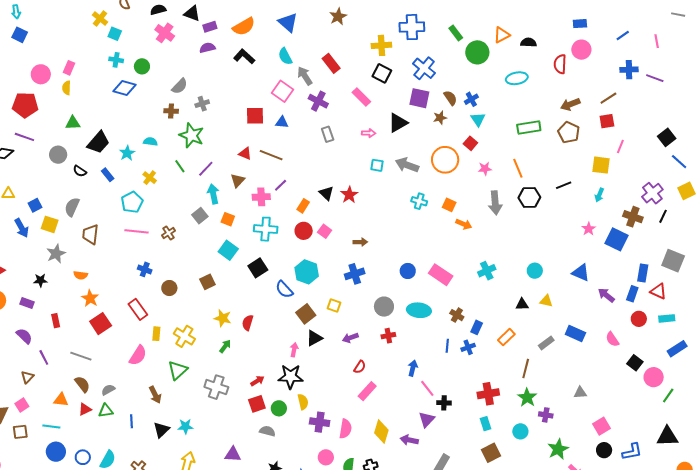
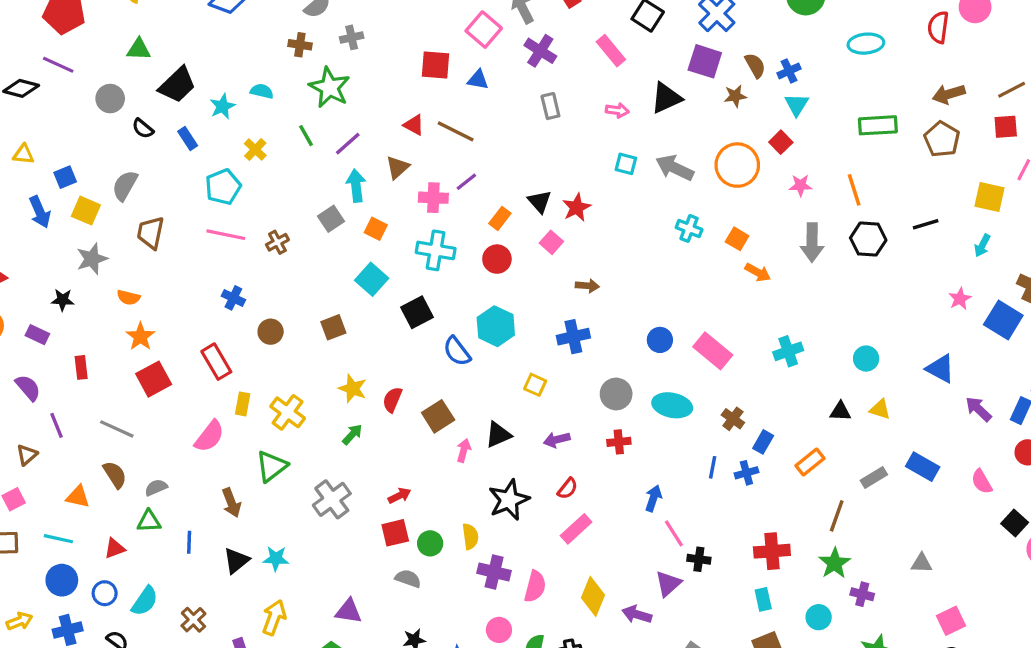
pink square: (325, 231) -> (551, 242), moved
brown square: (306, 314) -> (438, 416), moved
black star: (291, 377) -> (509, 500), moved, turned -30
gray cross: (216, 387) -> (332, 499), turned 30
red triangle: (85, 409) -> (115, 548), moved

